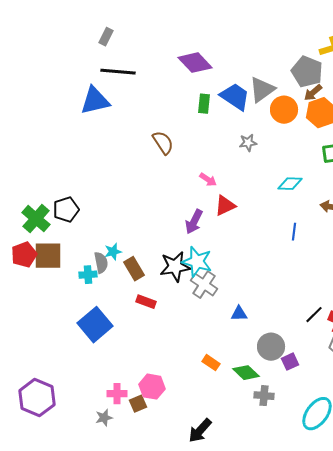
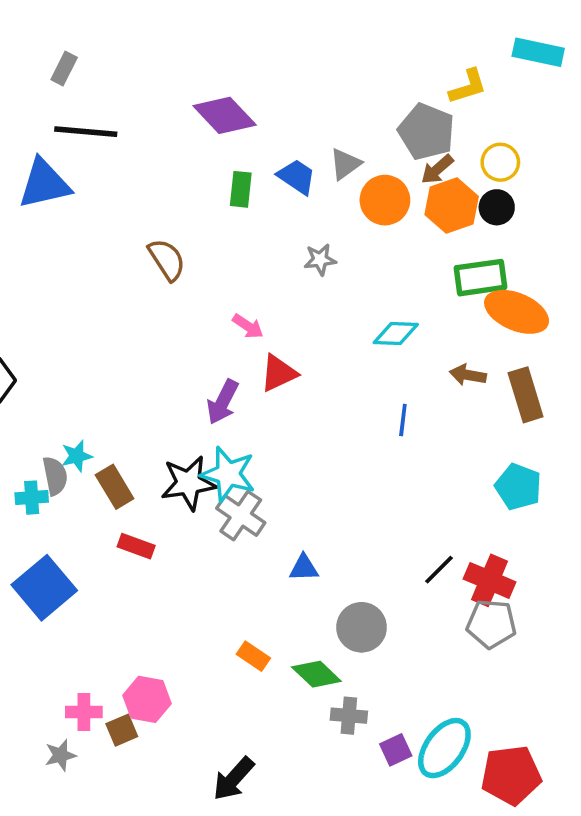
gray triangle: (262, 90) -> (345, 164), size x0.7
blue trapezoid: (235, 97) -> (297, 177), size x0.7
purple square: (290, 362) -> (396, 750), moved

